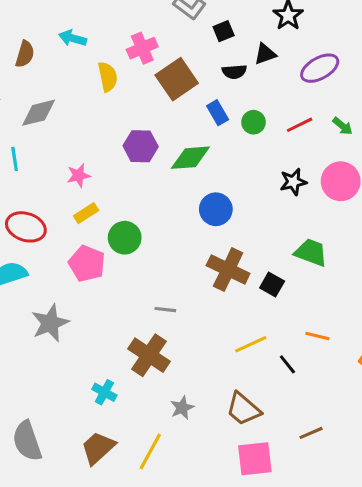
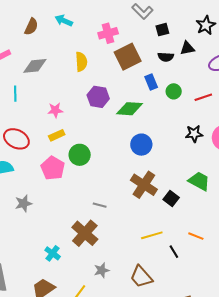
yellow semicircle: (108, 77) -> (81, 62), moved
gray star: (50, 323) -> (24, 203), size x0.7

